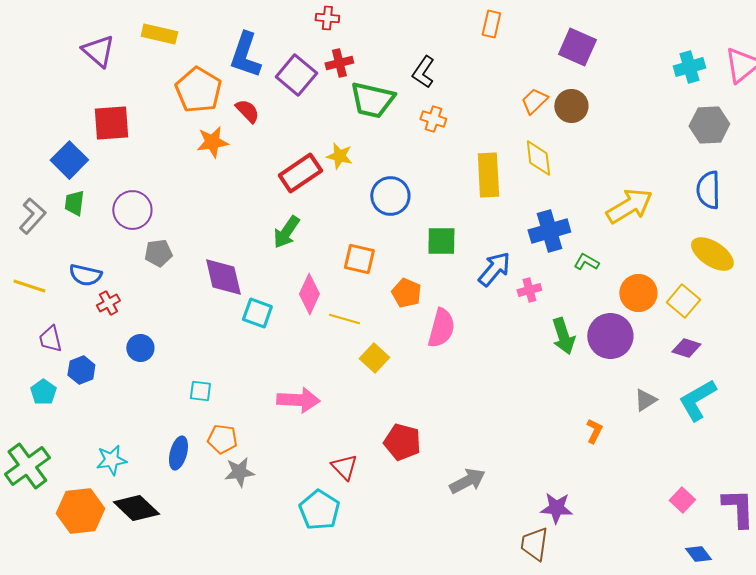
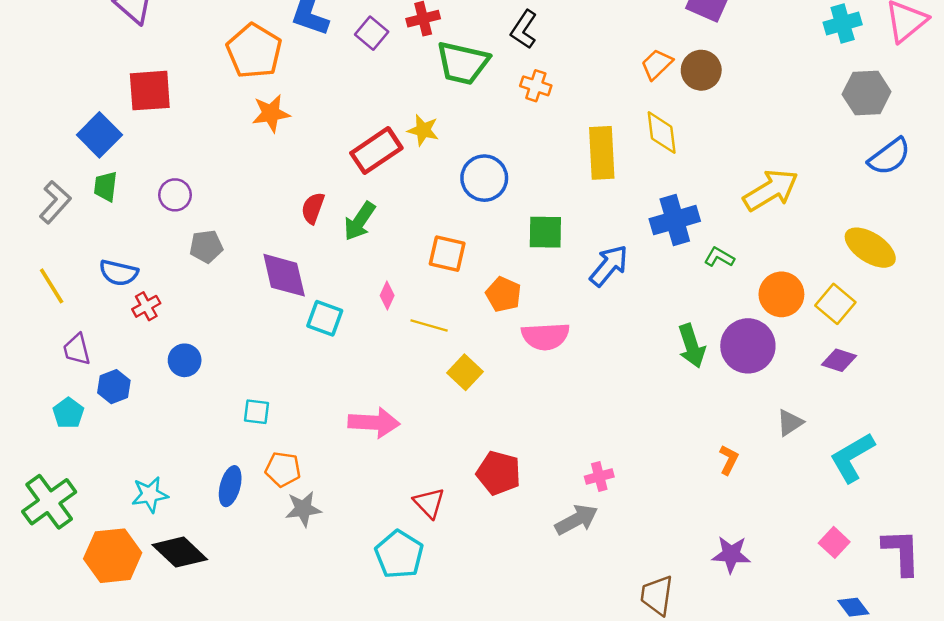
purple square: (296, 75) -> (372, 33), size x0.7
red semicircle: (247, 111) -> (313, 208), moved, turned -116
blue semicircle: (708, 190) -> (889, 157), moved, turned -126
purple circle: (132, 210) -> (175, 195), size x0.7
yellow line: (29, 286) -> (52, 286), turned 40
pink cross: (529, 290) -> (599, 477), moved
pink diamond: (309, 294) -> (387, 296), size x0.6
pink semicircle: (441, 328) -> (545, 336), turned 72
cyan L-shape: (697, 400) -> (852, 457), moved
purple star: (556, 508) -> (731, 554), moved

